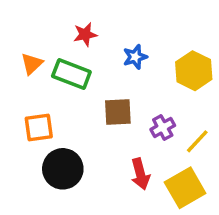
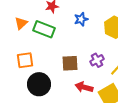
brown square: (118, 112) -> (70, 63), moved
red arrow: (140, 174) -> (84, 87), turned 120

